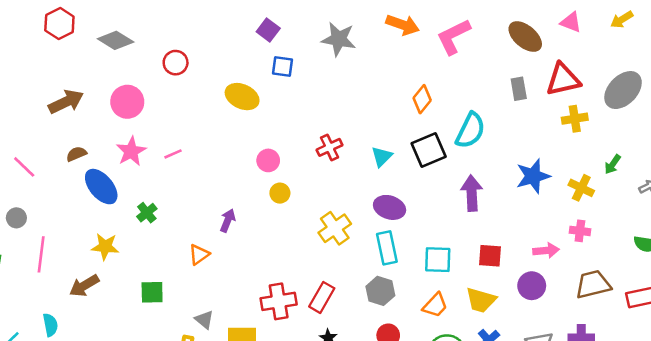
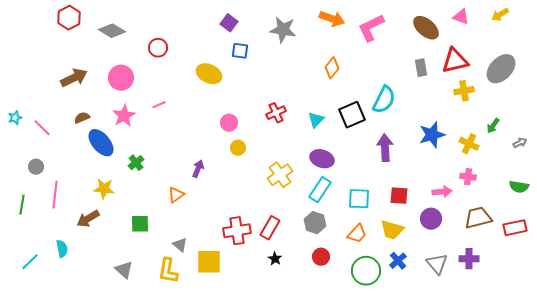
orange diamond: (422, 99) -> (332, 68), moved
pink line: (173, 154) -> (159, 105), moved
cyan rectangle: (387, 248) -> (320, 190), turned 45

